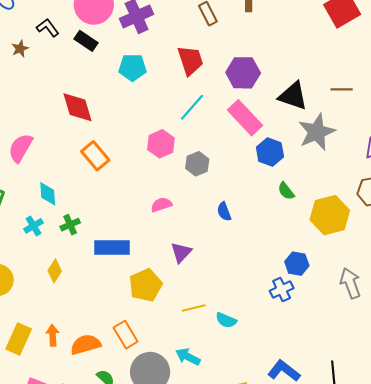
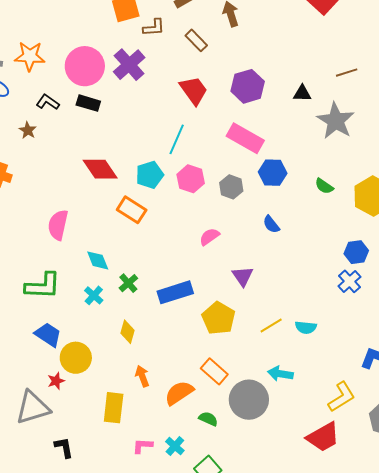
cyan pentagon: (132, 67) -> (150, 175), moved
black triangle: (293, 96) -> (302, 93), size x0.6
cyan line: (192, 107) -> (177, 139), moved
pink rectangle: (245, 118) -> (245, 138), moved
blue hexagon: (270, 152) -> (273, 173), moved
orange arrow: (53, 335) -> (142, 376), moved

